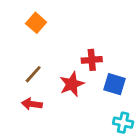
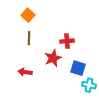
brown line: (33, 74) -> (29, 38), moved, turned -40
blue square: (115, 84) -> (78, 68), moved

